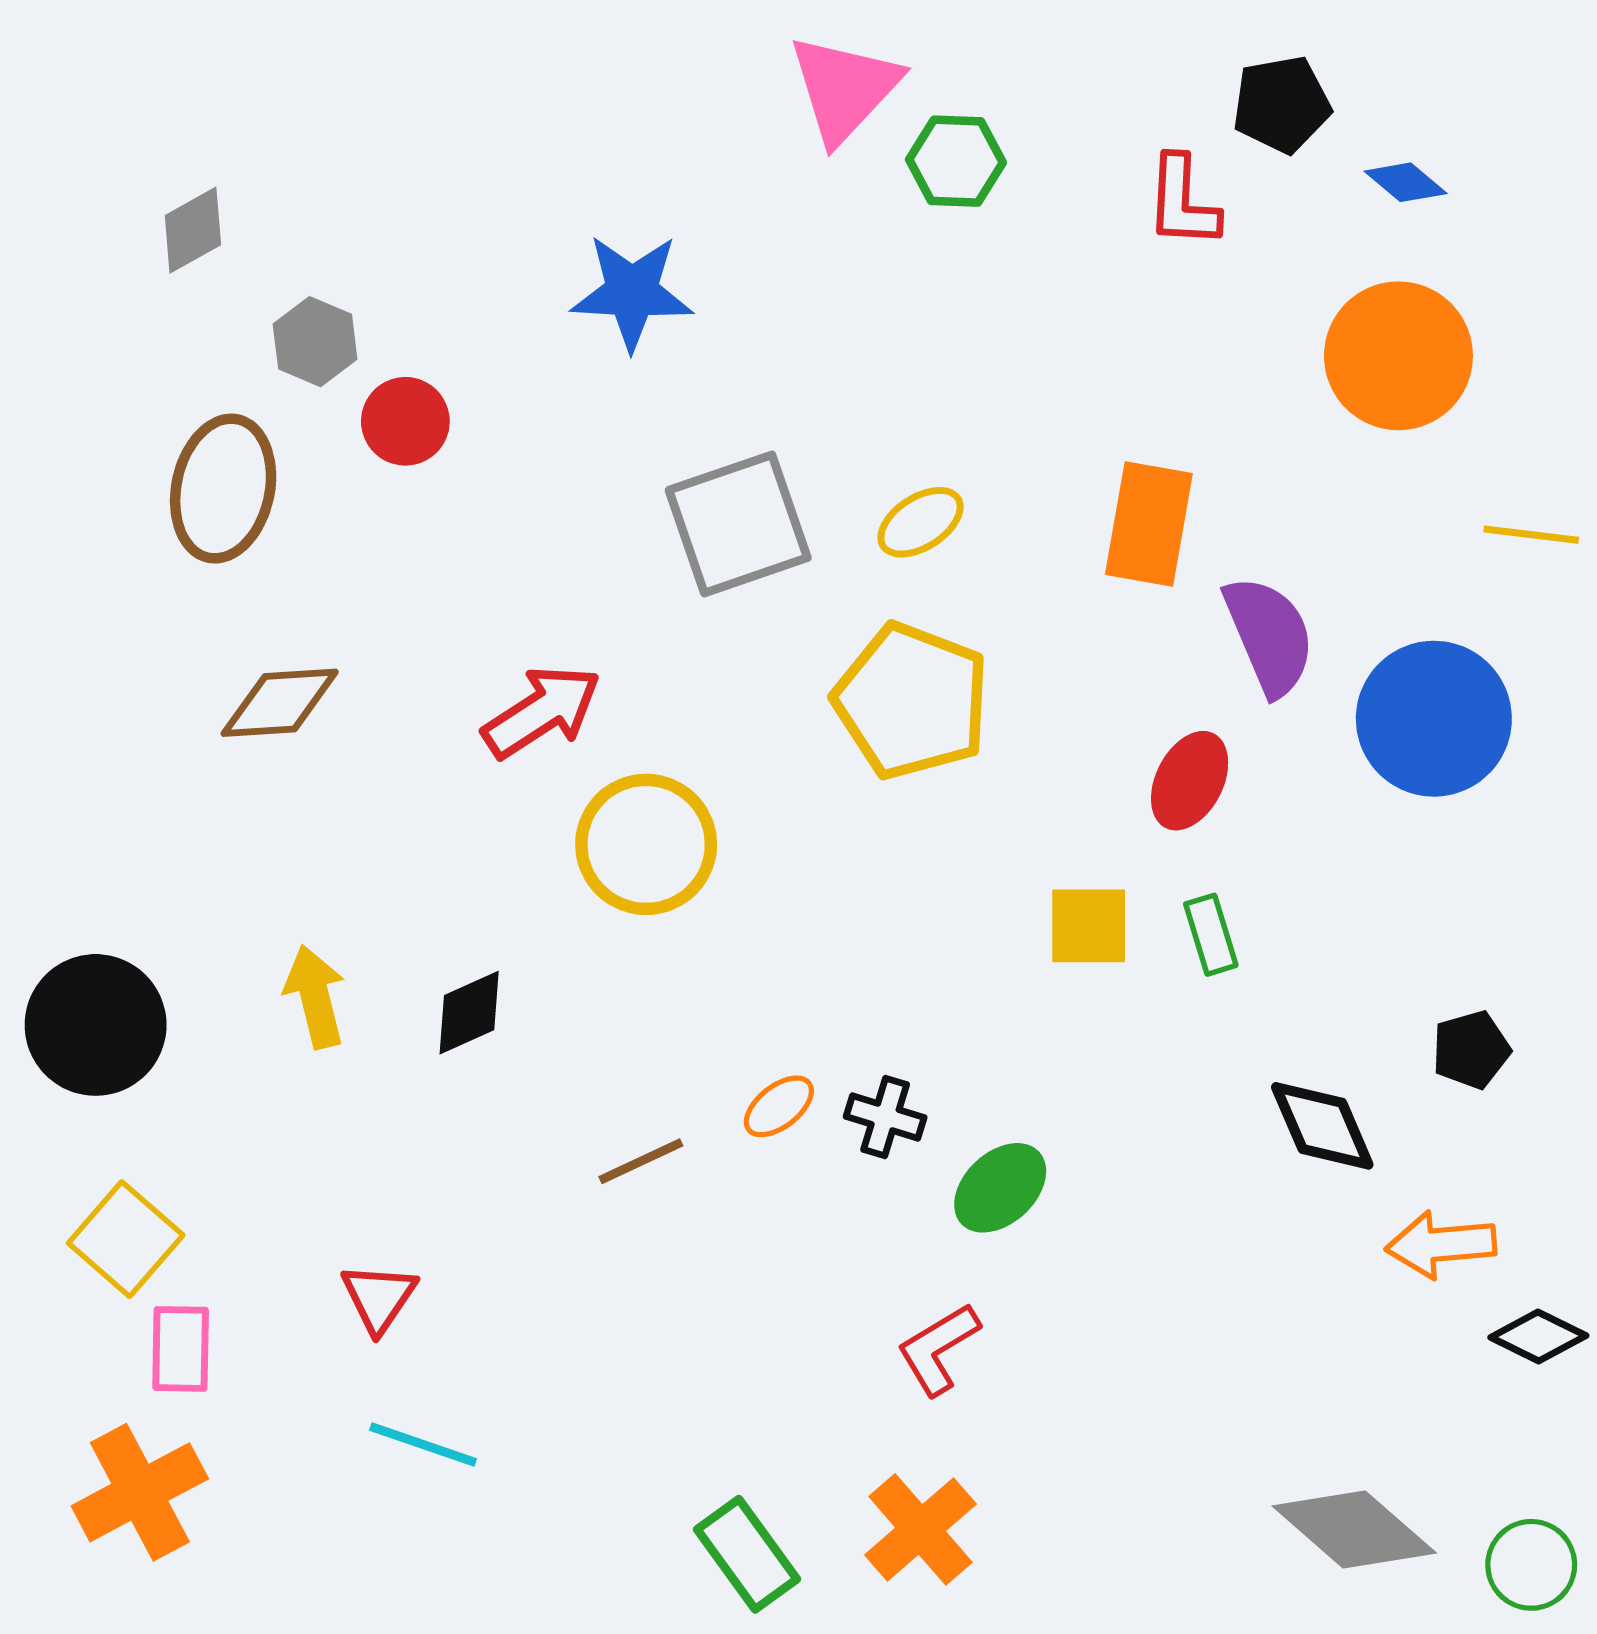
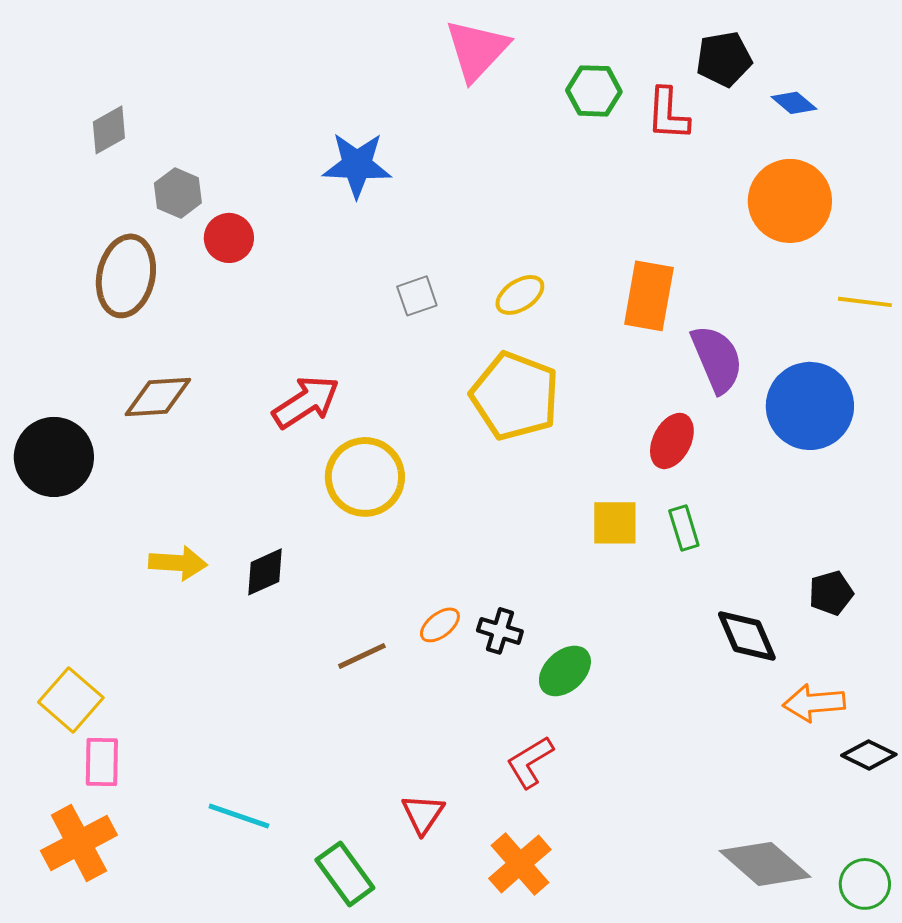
green hexagon: (956, 161) -> (594, 91), moved
gray square: (738, 524) -> (417, 296), size x0.5
yellow arrow: (315, 997) -> (178, 563), turned 108
black circle: (96, 1025) -> (54, 457), moved
red triangle: (379, 1298) -> (423, 814), moved
green rectangle: (747, 1554) -> (345, 874), moved

